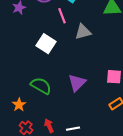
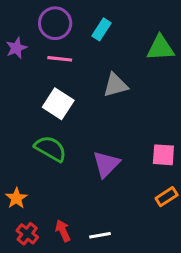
pink line: (62, 16) -> (60, 59), moved, turned -63
green semicircle: (41, 86) -> (50, 149), moved

